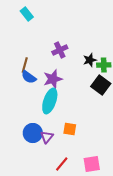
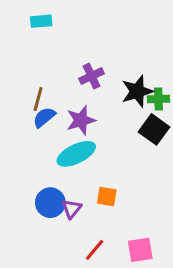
cyan rectangle: (27, 14) -> (41, 21), turned -56
black star: (90, 60) -> (137, 91), size x1.5
blue semicircle: (29, 77) -> (44, 117), turned 105
cyan ellipse: (50, 101) -> (76, 154), turned 45

